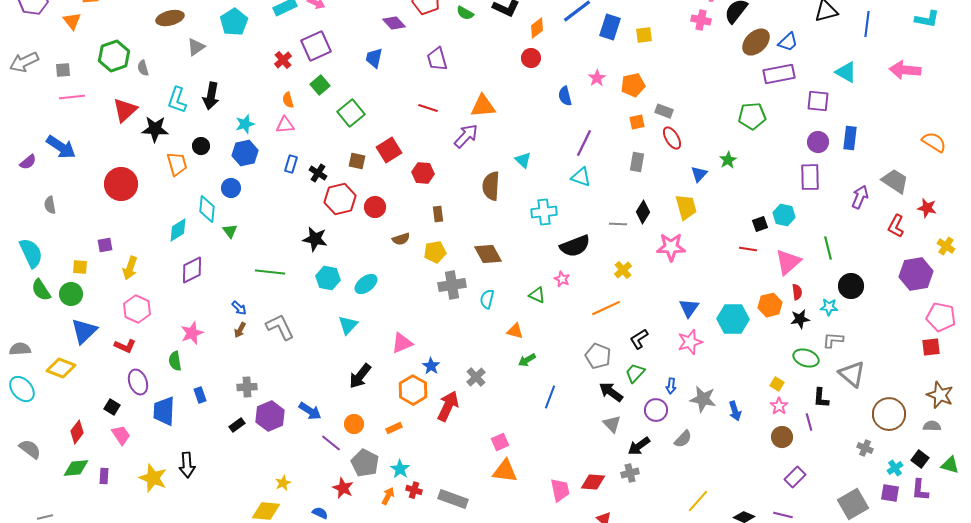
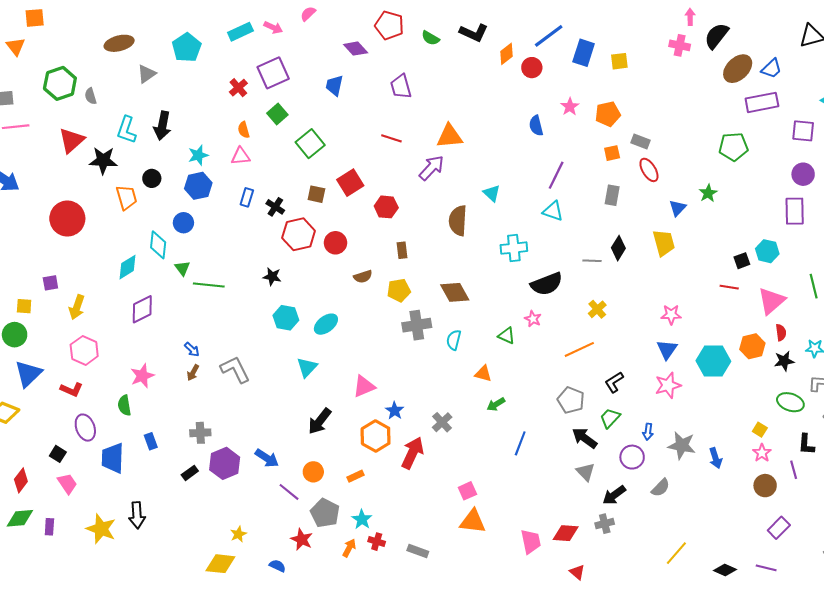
red circle: (531, 58) -> (532, 68), moved
black star: (315, 239) -> (272, 277), size x0.7
pink star: (671, 247) -> (671, 315), moved, size x0.7
green line: (270, 272) -> (209, 285), moved
gray rectangle: (453, 499) -> (418, 551), size x0.7

